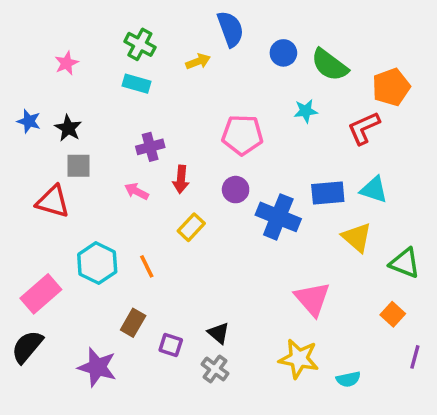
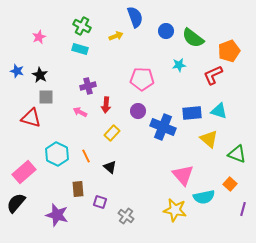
brown rectangle: (133, 323) -> (78, 189), turned -35
black triangle: (218, 333) -> (110, 167), moved
cyan semicircle: (348, 379) -> (204, 197), moved, size x1.5

